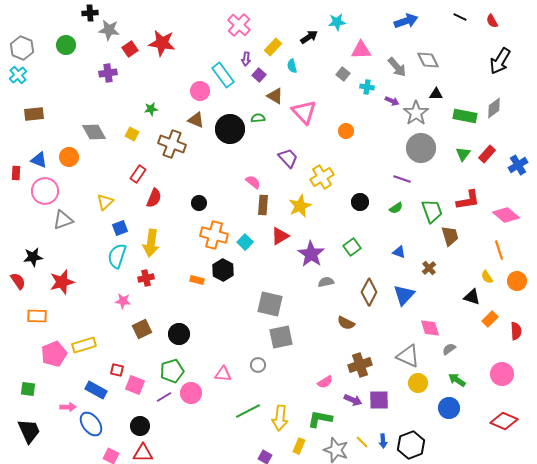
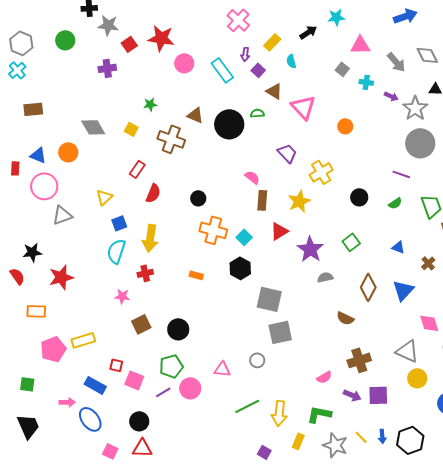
pink circle: (200, 91) -> (184, 63), moved
black hexagon: (223, 270) -> (240, 268), moved

